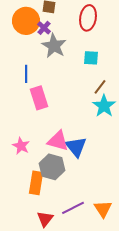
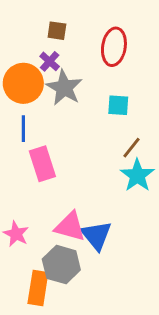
orange circle: (26, 21) -> (23, 83), moved

